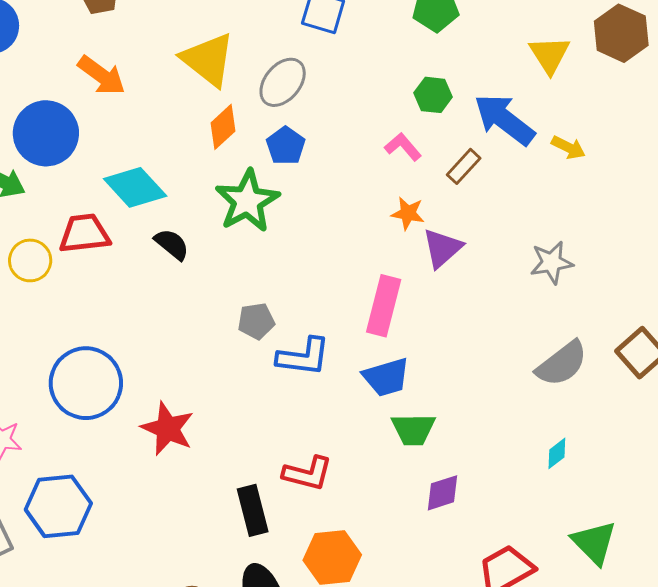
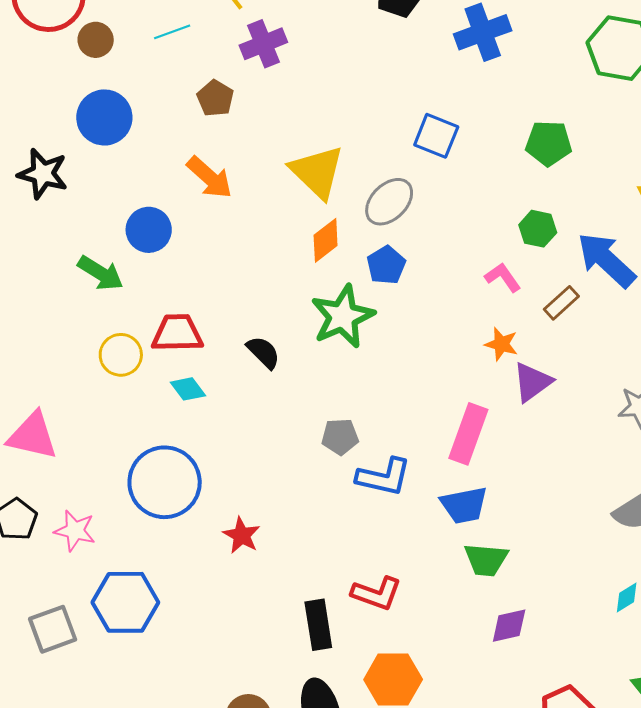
blue circle: (46, 133) -> (149, 230), size x0.7
cyan diamond: (135, 187) -> (188, 389), moved, size x0.6
red star: (168, 429) -> (242, 535), size x0.7

